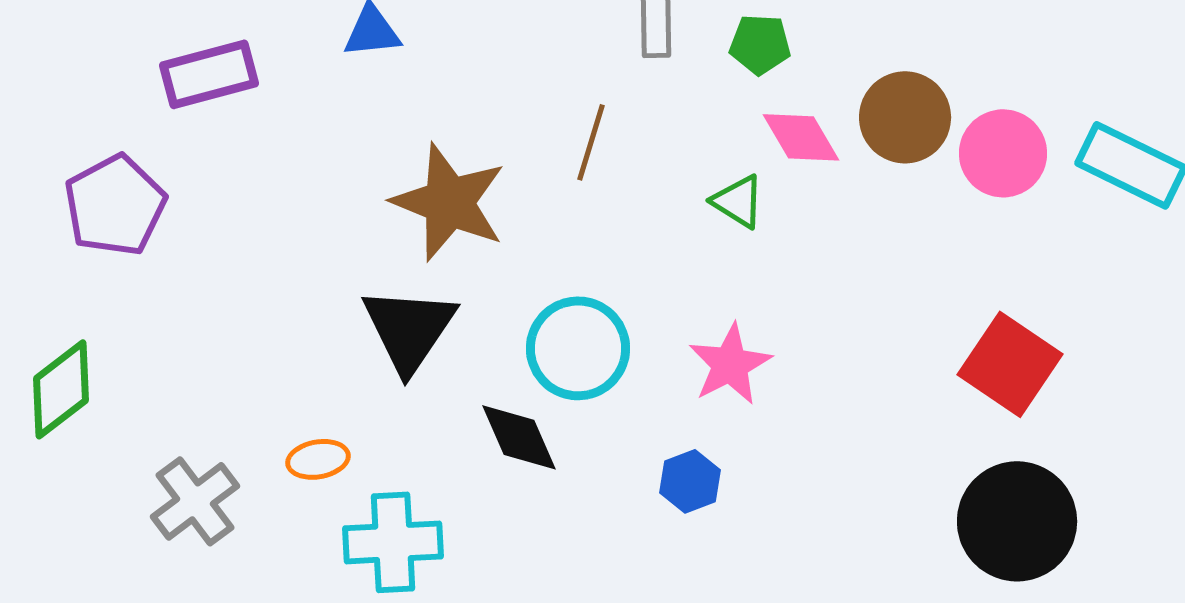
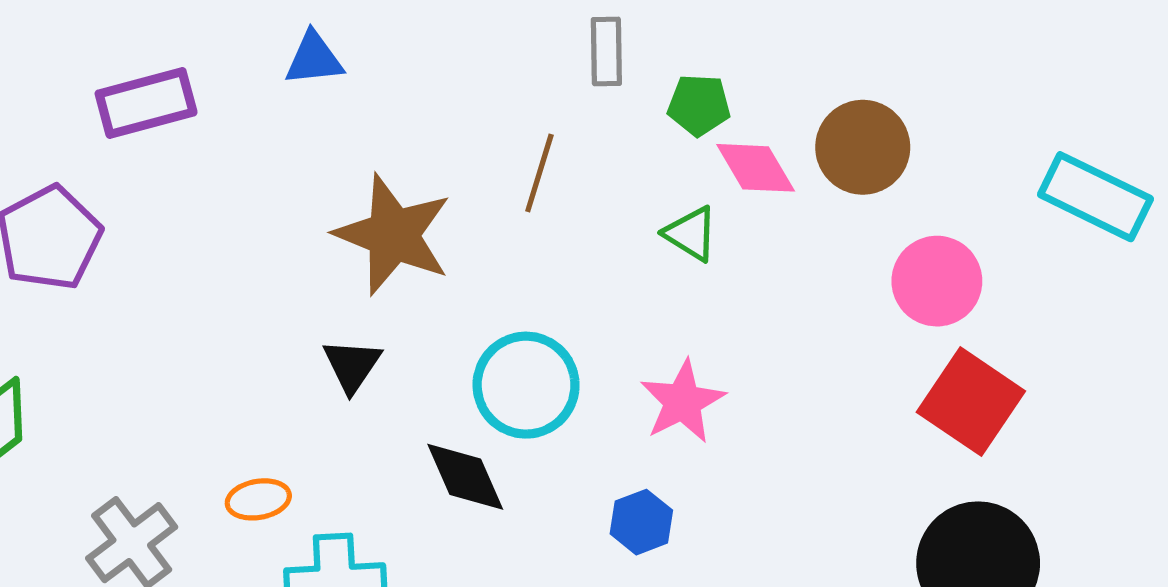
green pentagon: (760, 44) -> (699, 105), moved
pink circle: (1003, 153) -> (937, 281), moved
black triangle: (409, 329) -> (352, 366), size x0.6

